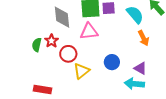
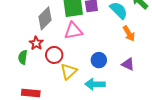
gray diamond: (62, 17) -> (45, 18), turned 55
green semicircle: (37, 45) -> (23, 57), moved
cyan arrow: (134, 84) -> (95, 84), moved

